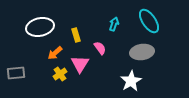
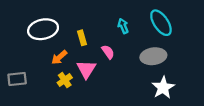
cyan arrow: (114, 24) -> (123, 26), turned -40
white star: (131, 81) -> (163, 88), moved

